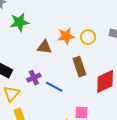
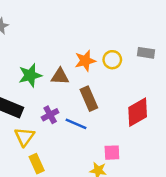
green star: (19, 22) -> (30, 75), moved
brown rectangle: (79, 67) -> (89, 99), moved

